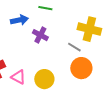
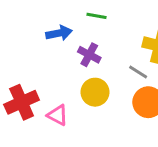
yellow circle: (44, 79) -> (95, 92), moved

